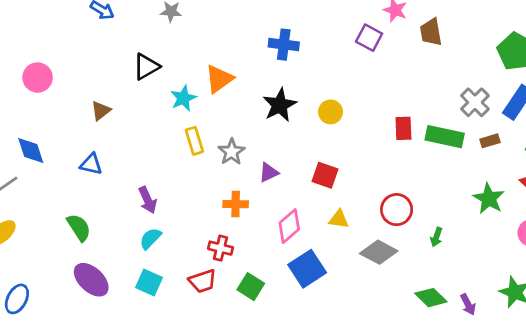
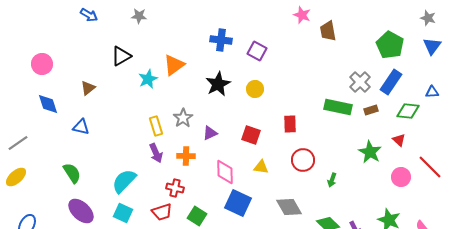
purple square: (369, 38) -> (257, 51), moved
red rectangle: (403, 128) -> (290, 124), moved
yellow rectangle: (194, 141) -> (156, 126), moved
blue diamond: (31, 150) -> (48, 104), moved
purple arrow: (148, 200) -> (156, 153), moved
pink diamond: (289, 226) -> (225, 172), turned -50
cyan semicircle: (150, 238) -> (124, 181), size x1.5
gray diamond: (379, 252) -> (289, 207), moved, turned 32
blue square: (307, 269) -> (238, 203), turned -32

